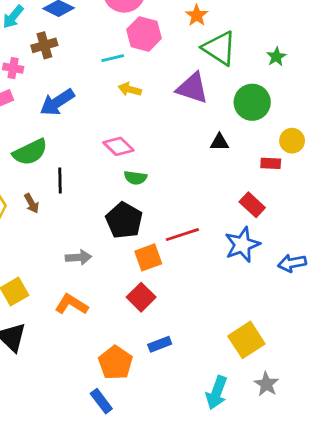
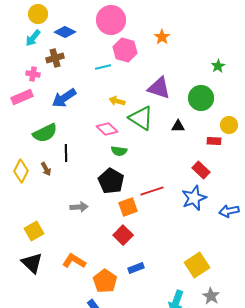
green triangle: (219, 48) -> (141, 118), moved
yellow arrow: (130, 89) -> (117, 101), moved
orange L-shape: (71, 304) -> (74, 261), moved

